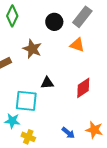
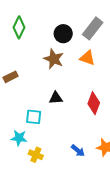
brown star: (32, 49) -> (54, 59), moved
red diamond: (83, 88) -> (94, 103), turned -35
cyan square: (26, 101) -> (34, 117), size x0.7

